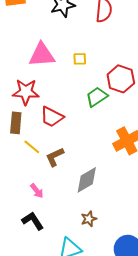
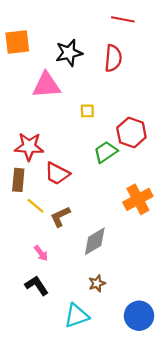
pink triangle: (42, 55) -> (46, 85), moved

